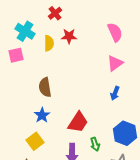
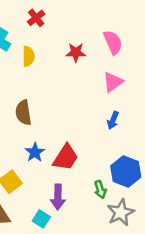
red star: (69, 36) -> (76, 52), moved
blue star: (42, 115) -> (35, 152), moved
green arrow: (95, 144) -> (100, 189), moved

